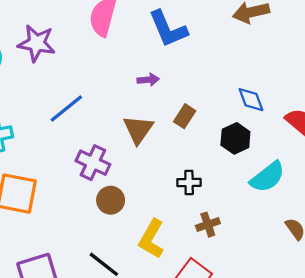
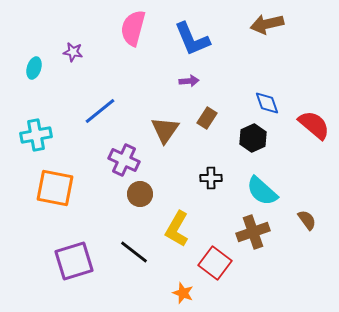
purple star: (37, 43) -> (73, 52), size x0.6
purple arrow: (148, 80) -> (189, 81), moved
cyan semicircle: (268, 177) -> (262, 191), moved, turned 80
brown cross: (208, 225) -> (253, 232), moved, size x1.5

